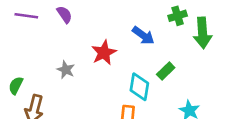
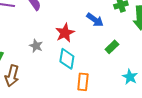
cyan diamond: (139, 87) -> (67, 59), moved

